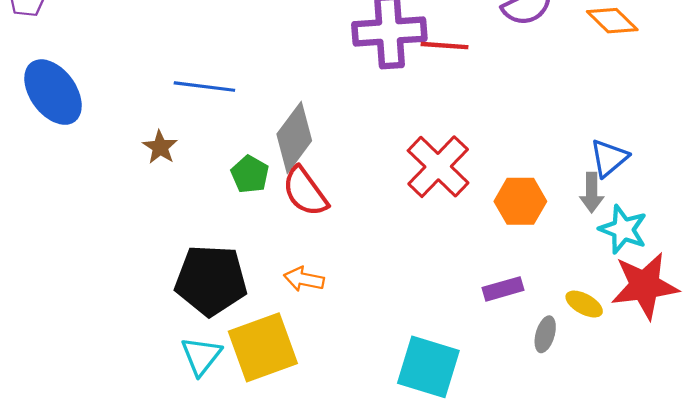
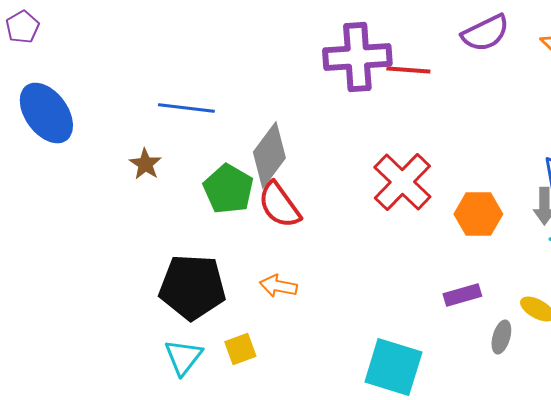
green pentagon: (250, 174) -> (228, 189), size x1.4
yellow square: (263, 347) -> (240, 349), size x0.5

